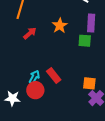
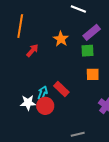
purple rectangle: (91, 23) -> (92, 32), turned 54
orange square: (89, 83) -> (93, 74), moved
white star: (12, 98) -> (28, 103), moved

